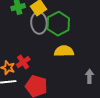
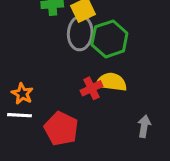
red cross: (23, 62) -> (91, 88), moved

